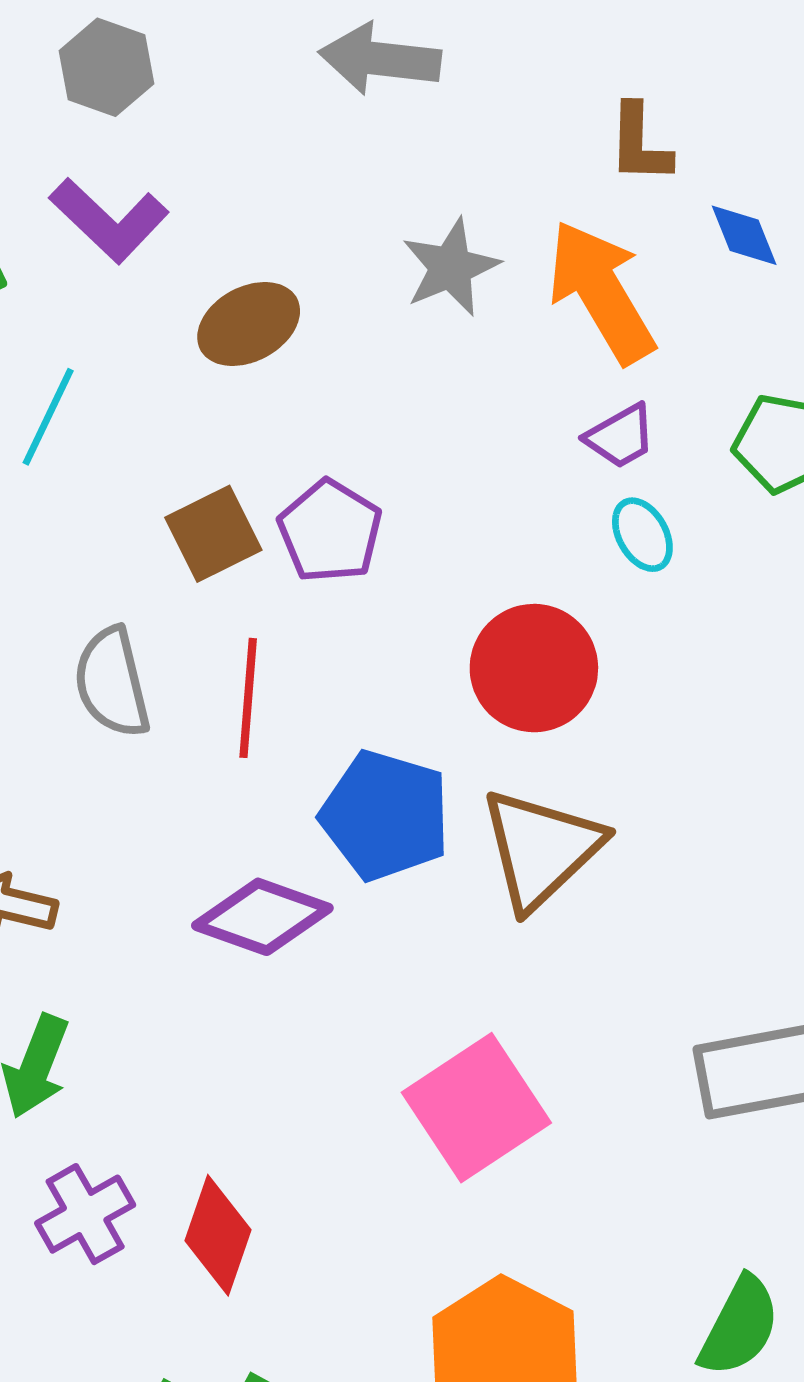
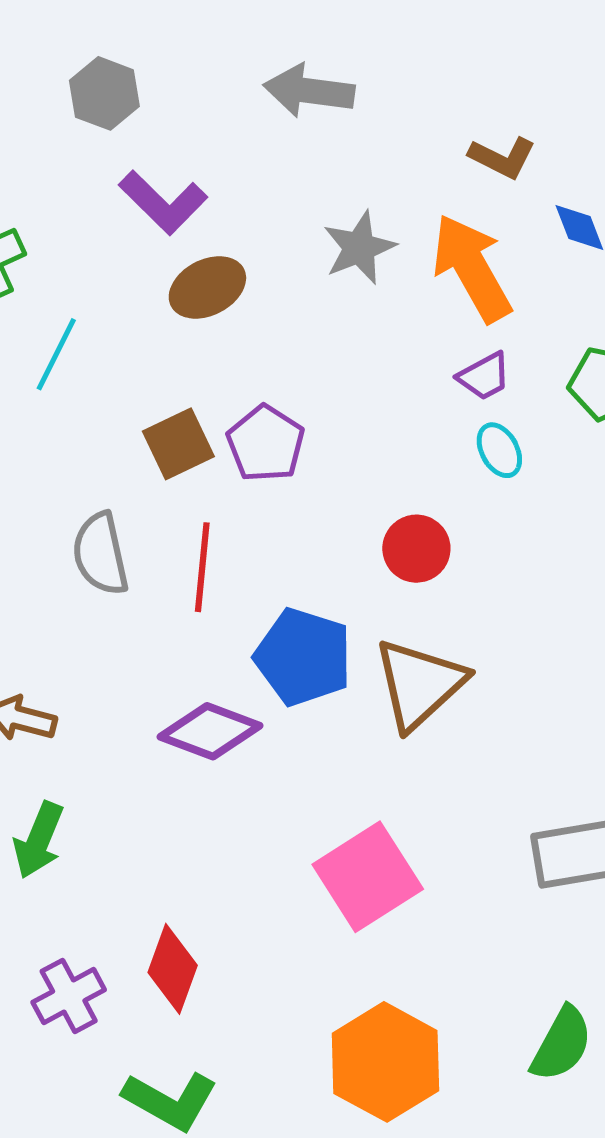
brown L-shape: (640, 144) -> (502, 158), turned -66
purple L-shape: (109, 220) -> (163, 202), moved
red circle: (534, 668) -> (416, 549), size x0.7
purple cross: (85, 1214) -> (69, 996), moved

